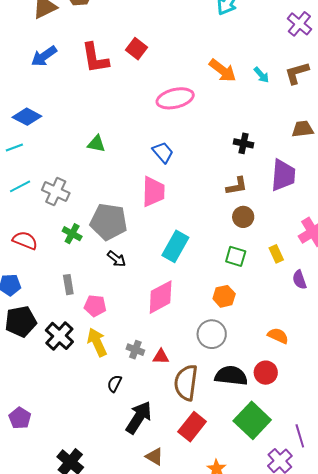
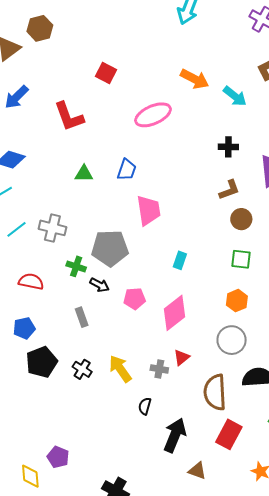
red L-shape: (95, 58) -> (69, 117), moved
cyan arrow: (261, 75) -> (235, 96), moved, size x1.4
blue trapezoid: (163, 152) -> (127, 170), moved, turned 70
cyan rectangle: (175, 246) -> (180, 260), size x0.6
black arrow: (117, 259) -> (99, 285), moved
pink pentagon: (95, 306) -> (134, 299), moved
black cross: (59, 336) -> (82, 369), size x0.7
red triangle: (161, 357) -> (182, 357), moved, turned -30

